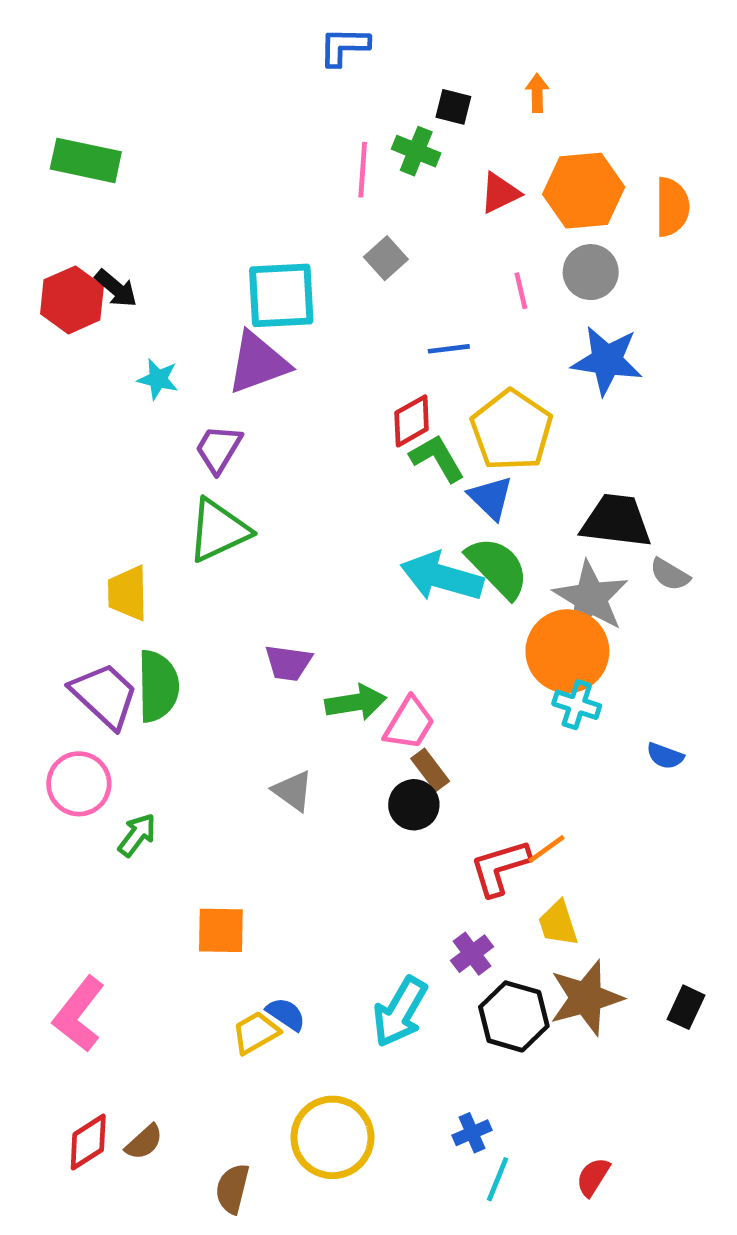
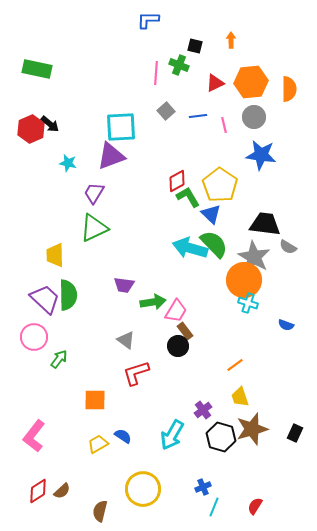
blue line: (449, 349) -> (198, 116), moved
red L-shape: (500, 868) -> (136, 373), moved
yellow trapezoid: (256, 1033) -> (98, 444), moved

